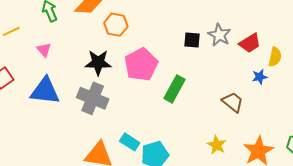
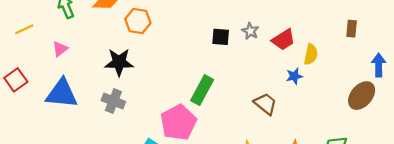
gray star: (219, 35) -> (250, 31), size x0.7
pink triangle: (44, 50) -> (60, 49), turned 35
pink pentagon: (141, 65) -> (178, 122), moved
gray cross: (93, 98) -> (113, 101), size x0.7

